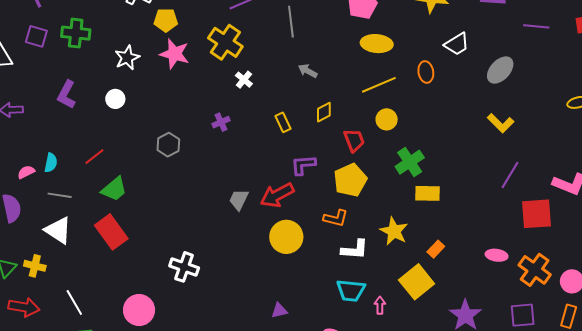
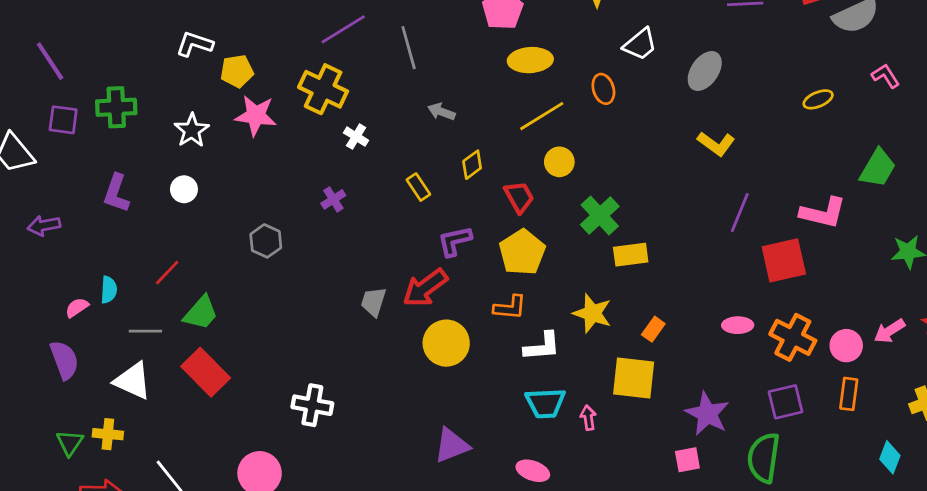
gray line: (60, 195) -> (145, 331), moved
yellow square: (417, 282) -> (634, 378), turned -36
purple triangle: (279, 311) -> (452, 445), size x1.6

